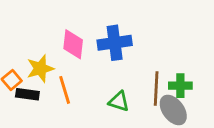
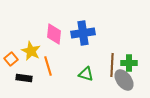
yellow star: (40, 69) -> (31, 51), turned -30
black rectangle: (27, 94) -> (24, 78), moved

